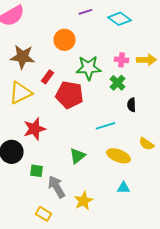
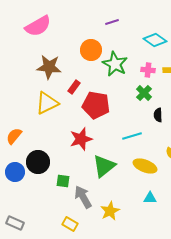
cyan diamond: (120, 19) -> (155, 40), moved
green star: (88, 68) -> (115, 64), moved, turned 30
red star: (34, 129) -> (81, 139), moved
green triangle: (78, 156) -> (104, 166), size x1.4

